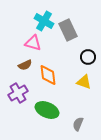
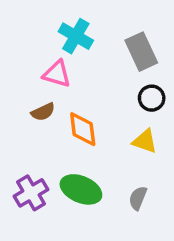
gray rectangle: (68, 30) -> (141, 52), moved
purple cross: (18, 93) -> (31, 193), moved
gray semicircle: (78, 124) -> (138, 198), moved

